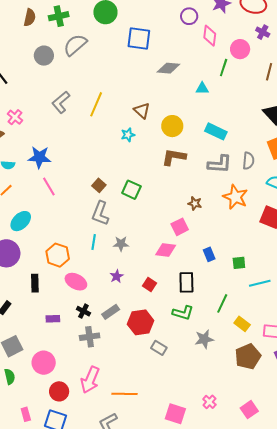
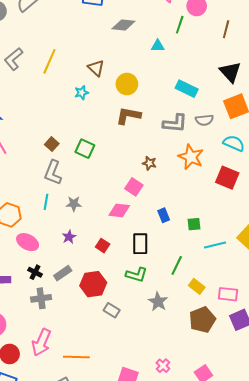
cyan rectangle: (216, 131) -> (187, 89), moved
gray semicircle: (248, 161) -> (204, 120), turned 78
pink square: (180, 227) -> (134, 187), turned -30
gray star: (204, 339) -> (158, 302), turned -30

